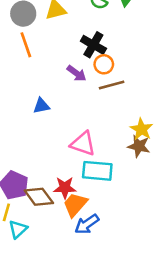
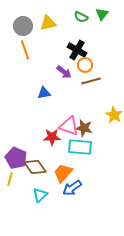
blue triangle: (41, 106) -> (44, 93), moved
brown star: (139, 146) -> (84, 128), moved
red star: (65, 188) -> (52, 137), moved
cyan triangle: (18, 229) -> (40, 195), moved

